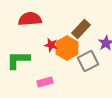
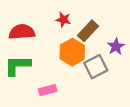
red semicircle: (30, 19) -> (22, 32), moved
red star: (51, 45) -> (63, 20), moved

